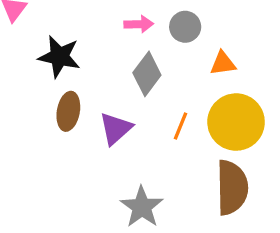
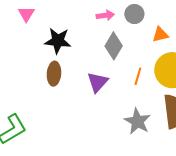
brown ellipse: (68, 111) -> (54, 74), moved
gray star: (142, 207) -> (137, 121), moved

